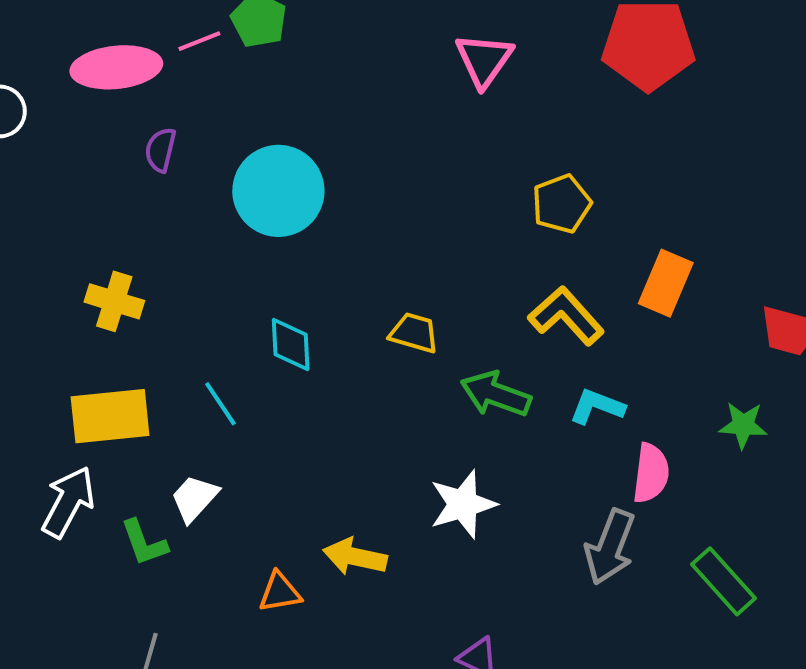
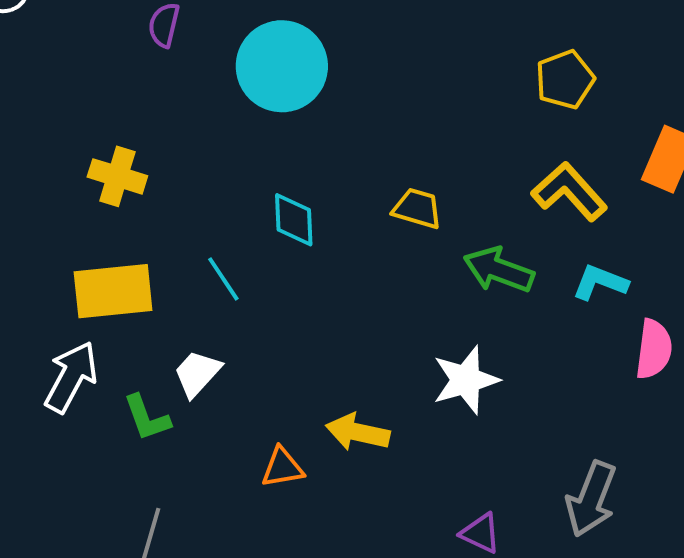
gray arrow: (610, 547) -> (591, 499), moved

